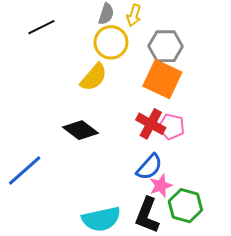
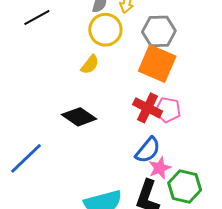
yellow semicircle: (94, 77) -> (90, 64), size x0.7

